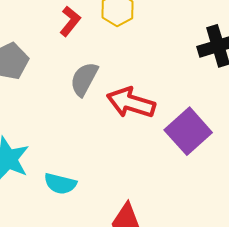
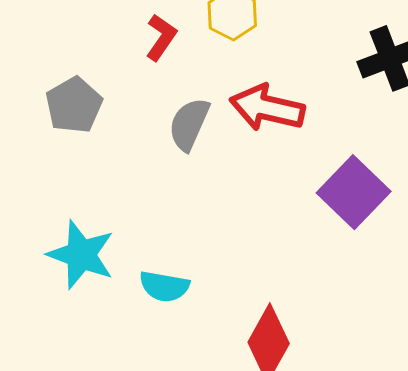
red arrow: (131, 103) -> (267, 108), moved

